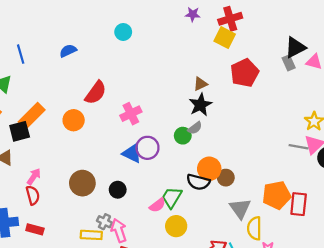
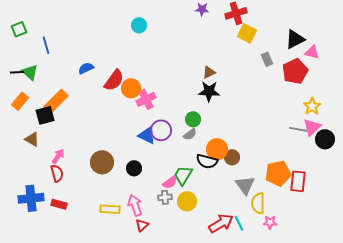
yellow square: (225, 38) -> (247, 33), moved
blue semicircle: (68, 51) -> (86, 68), moved
gray rectangle: (289, 63) -> (267, 59), moved
red pentagon: (245, 73) -> (295, 71), moved
black star: (200, 105) -> (209, 91), turned 30
orange circle: (74, 120) -> (131, 88), moved
gray semicircle: (195, 128) -> (190, 134), moved
gray cross: (104, 222) -> (165, 197), moved, turned -32

